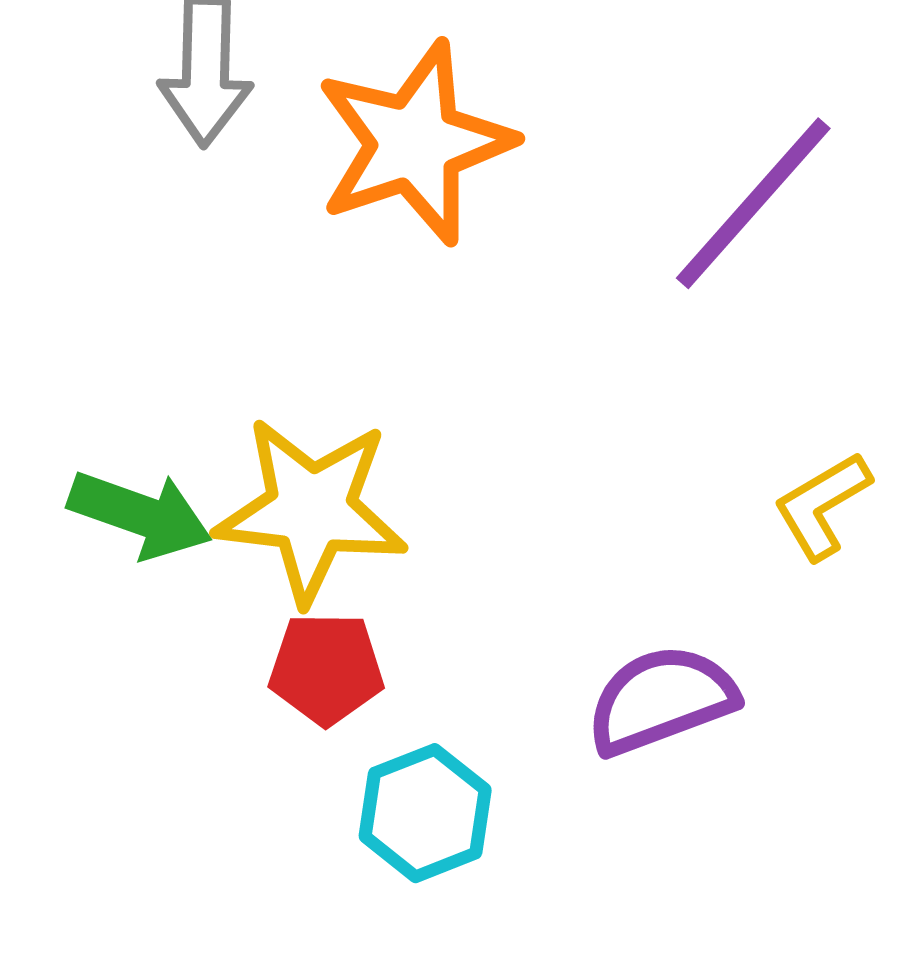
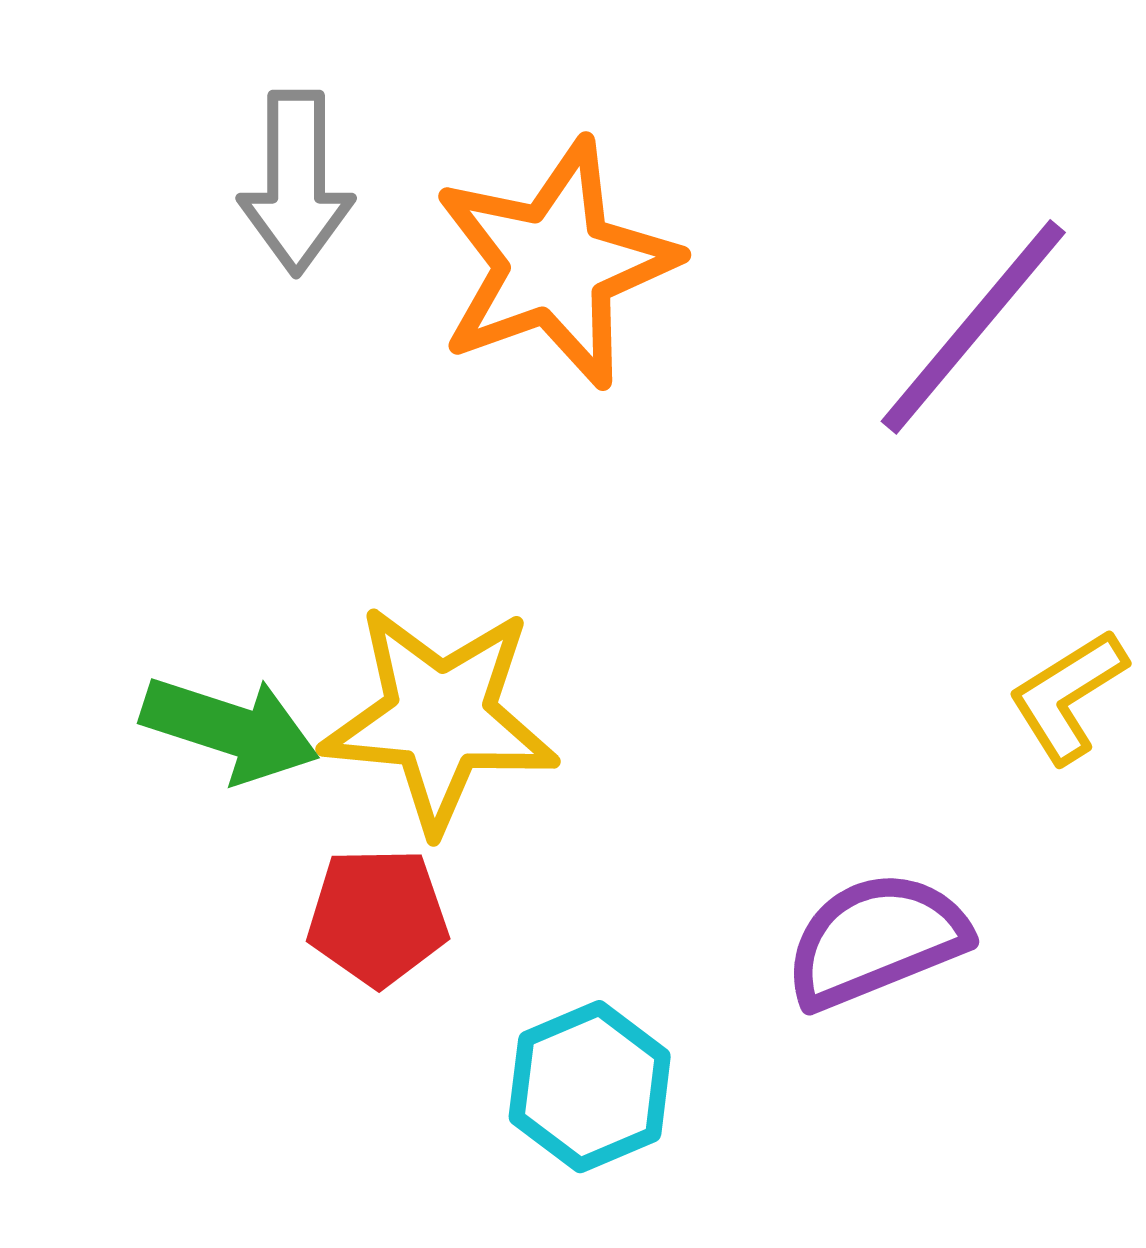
red pentagon: (326, 669) -> (378, 917), moved

